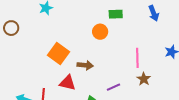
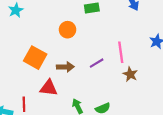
orange circle: (100, 32) -> (68, 30), moved
purple line: (113, 87) -> (97, 63), moved

